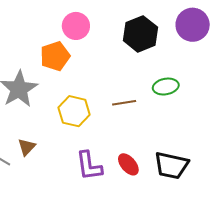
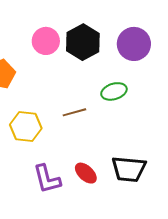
purple circle: (193, 25) -> (134, 44), moved
pink circle: (76, 26) -> (46, 41), moved

